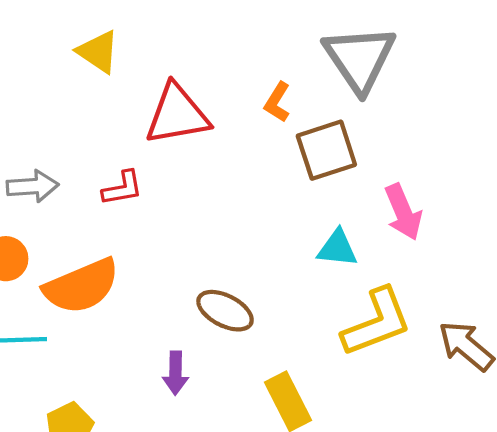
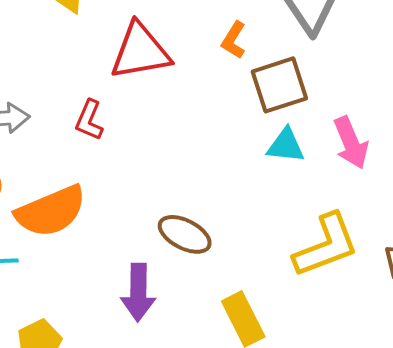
red L-shape: (122, 188) -> (89, 120), turned 123
cyan triangle: (337, 248) -> (286, 146), moved
purple arrow: (175, 373) -> (138, 292), size x1.4

